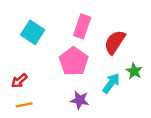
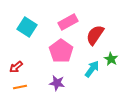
pink rectangle: (82, 26) -> (68, 22), turned 42
purple star: (80, 100) -> (57, 83), moved

